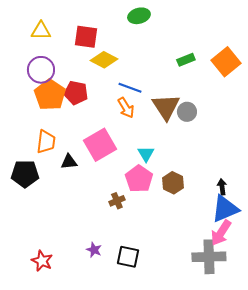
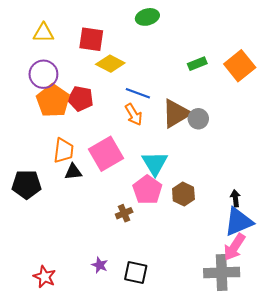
brown triangle: (166, 107) -> (176, 113), turned 32
orange trapezoid: (46, 142) -> (64, 151), moved
cyan triangle: (146, 154) -> (155, 163), size x1.5

